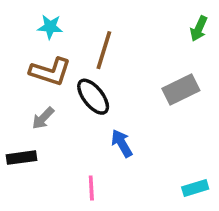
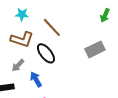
brown line: (104, 50) -> (52, 27), turned -60
blue arrow: (122, 143) -> (36, 79), moved

